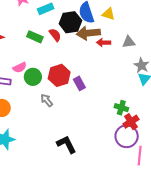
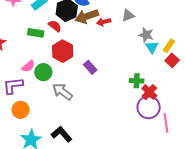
red hexagon: (59, 75) -> (63, 51), moved
gray arrow: (47, 100) -> (62, 92), size x1.5
black L-shape: (66, 144) -> (62, 134), moved

